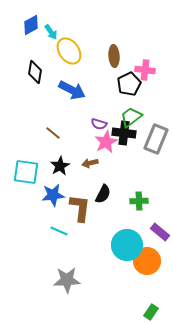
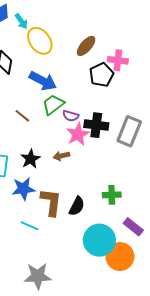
brown ellipse: (114, 56) -> (86, 46), turned 45
green trapezoid: (131, 117) -> (53, 105), moved
brown line: (53, 133) -> (22, 116), moved
black semicircle: (103, 194) -> (77, 206), moved

